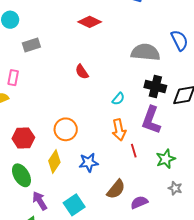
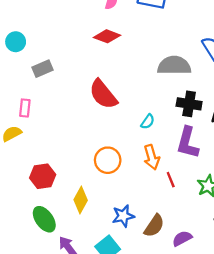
red semicircle: (82, 72) -> (103, 94), size x1.8
orange circle: (66, 129) -> (108, 160), moved
blue star: (89, 163) -> (123, 216), moved

